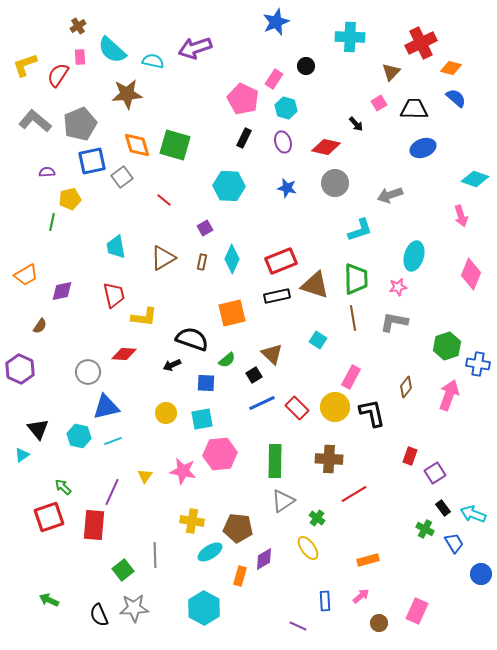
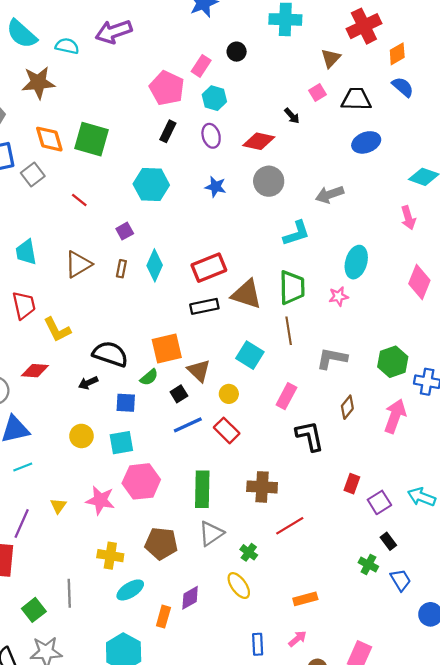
orange diamond: (451, 68) -> (397, 54), turned -45
orange square: (232, 313) -> (167, 348), moved
yellow L-shape: (144, 317) -> (57, 330), turned 56
gray L-shape: (394, 322) -> (332, 358), moved
cyan square: (318, 340) -> (250, 355), size x1.4
yellow circle: (335, 407) -> (229, 394), moved, size x0.6
cyan arrow: (473, 514) -> (422, 497), moved
brown pentagon: (238, 528) -> (161, 543), moved

